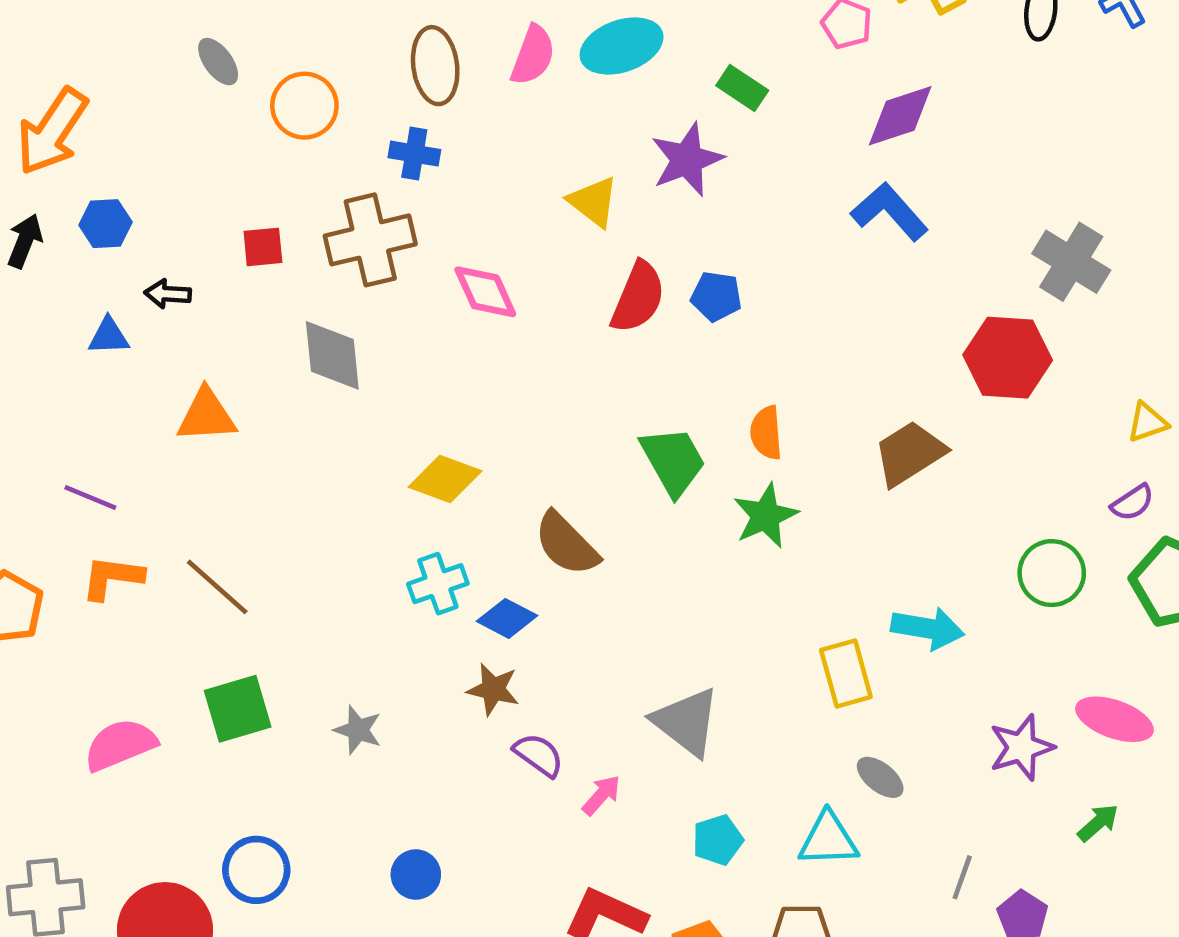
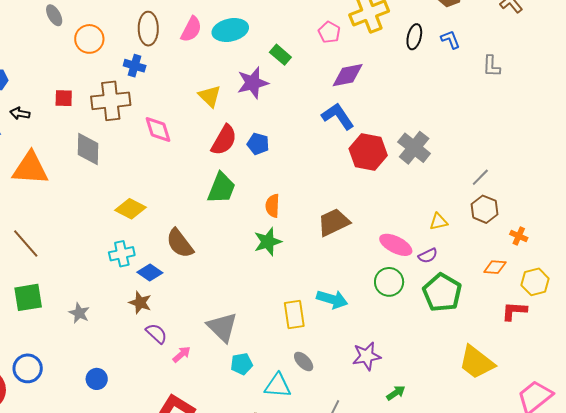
red hexagon: (1008, 358) -> (368, 152), moved
orange triangle: (206, 416) -> (30, 168), size x1.4
green trapezoid: (673, 461) -> (221, 188), moved, turned 44
pink ellipse: (1114, 719) -> (396, 245), moved
cyan pentagon: (718, 840) -> (242, 364), moved

